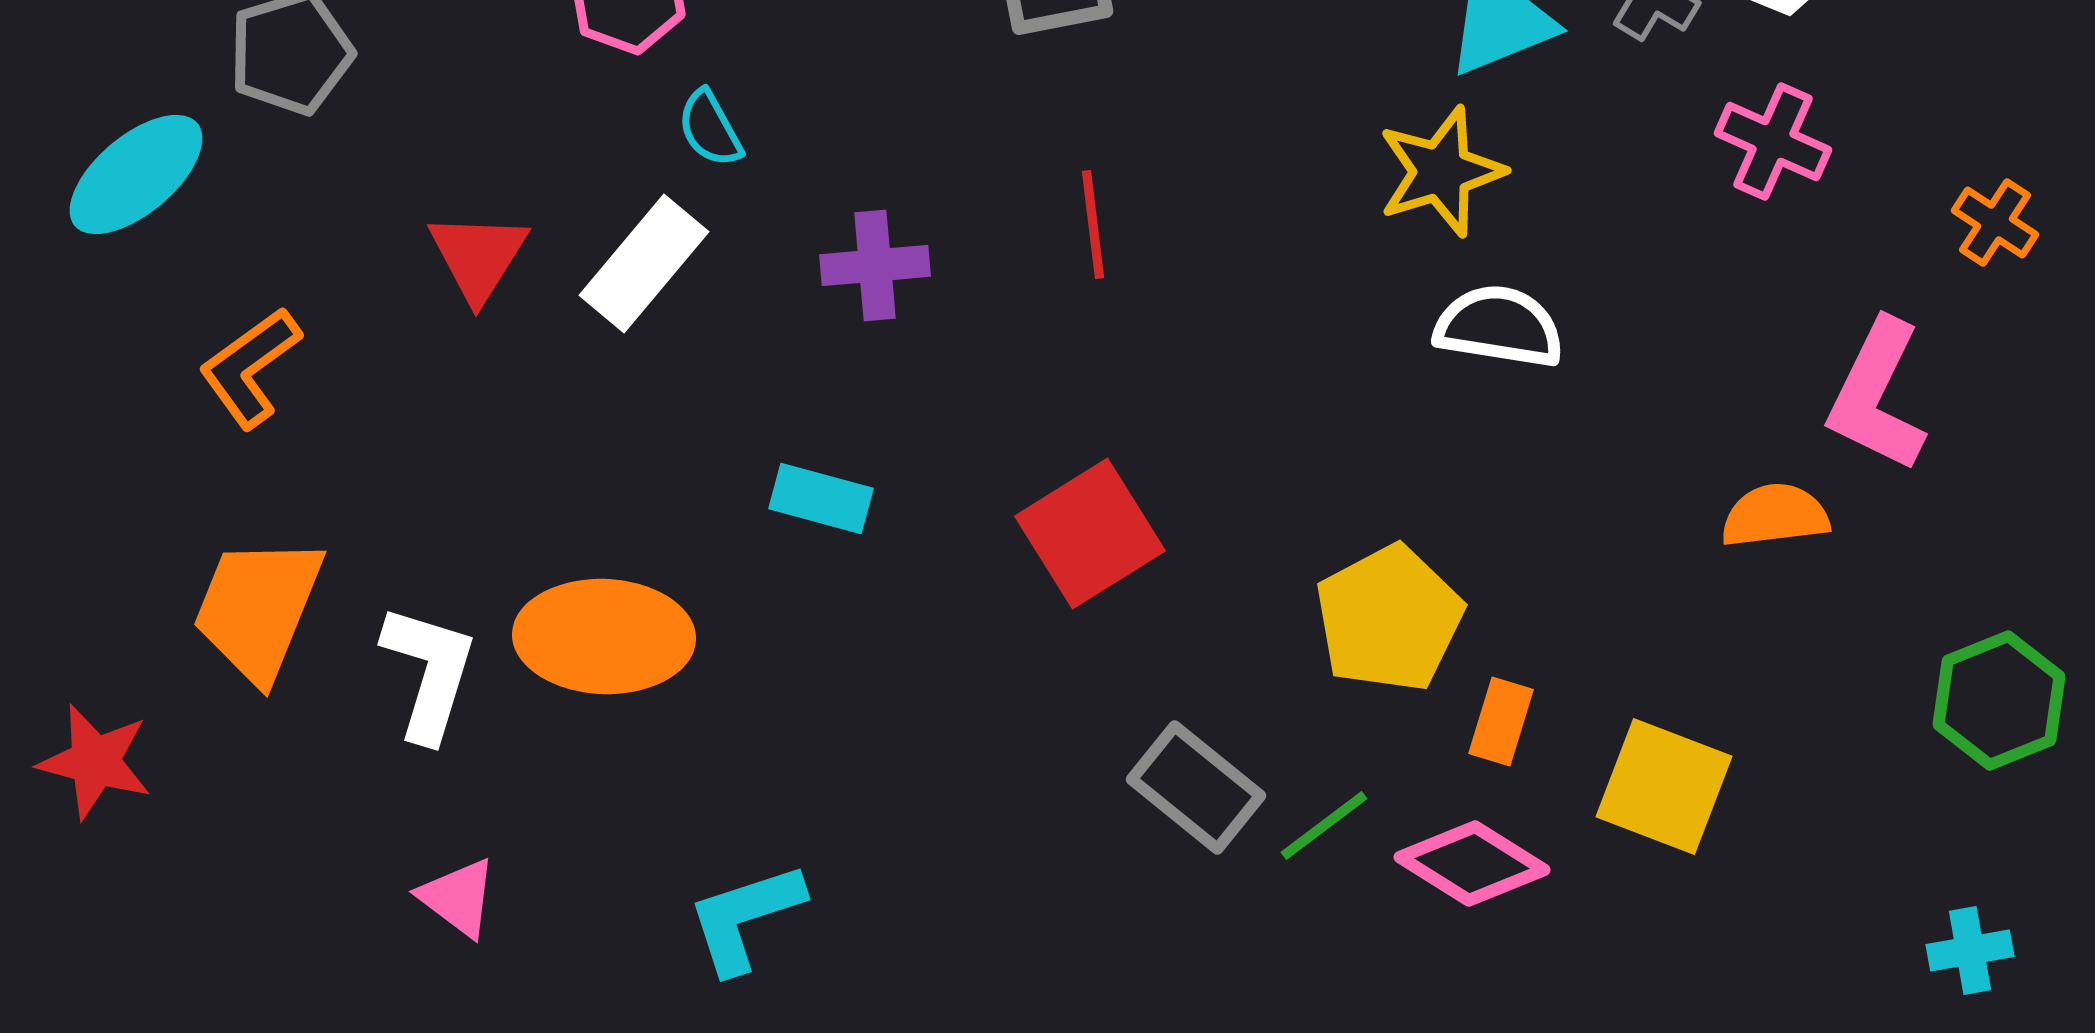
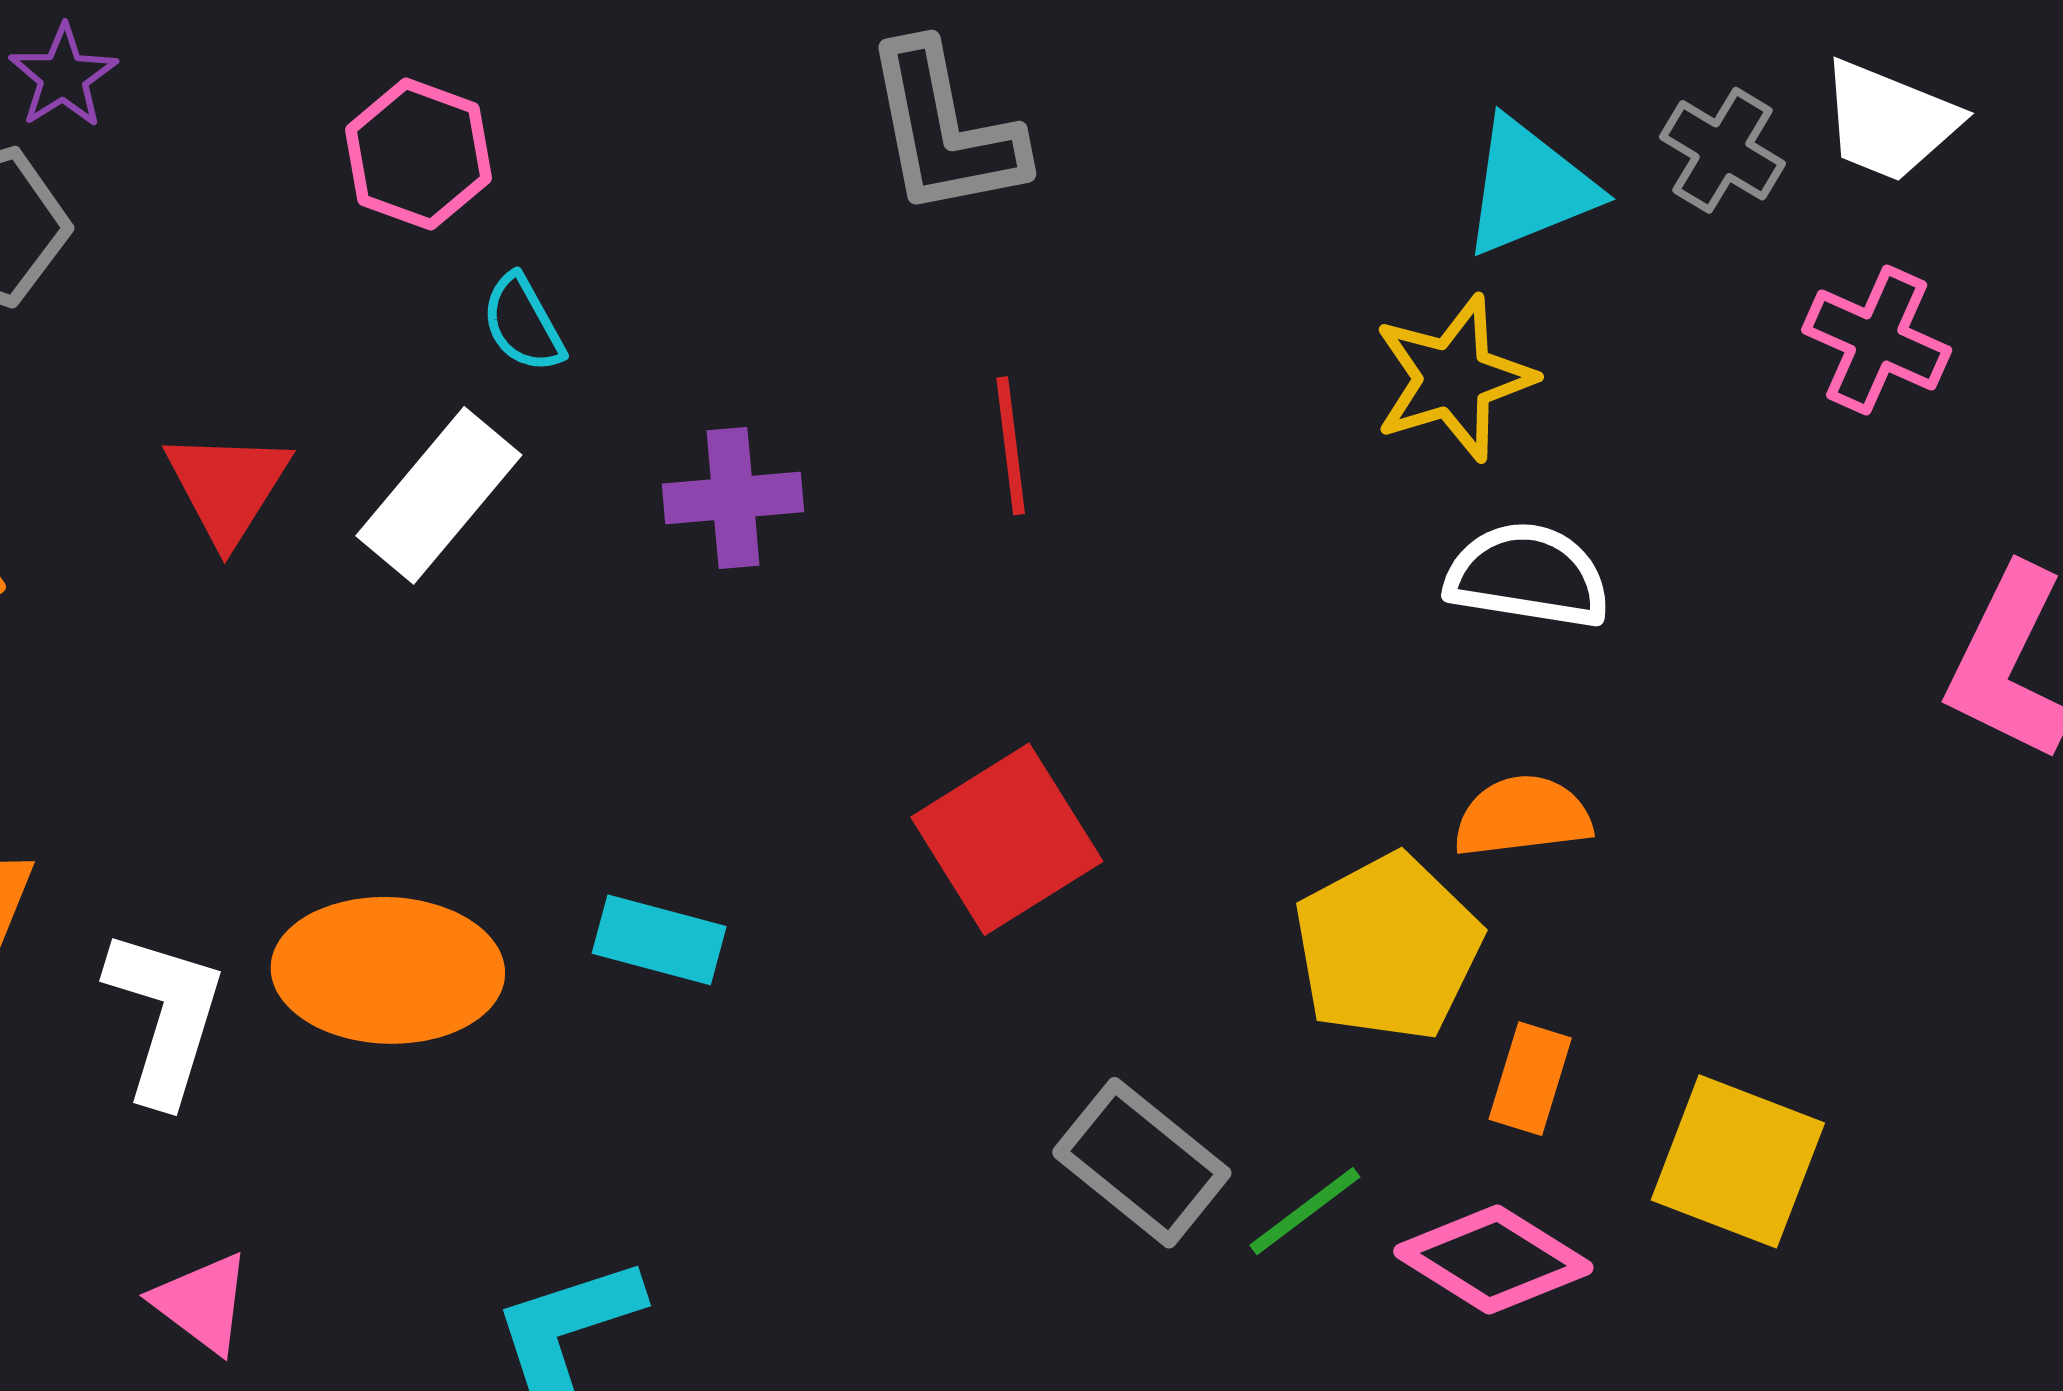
cyan rectangle: (821, 498) -> (659, 940), moved
orange semicircle: (1775, 516) -> (1523, 816), moved

